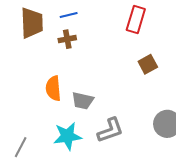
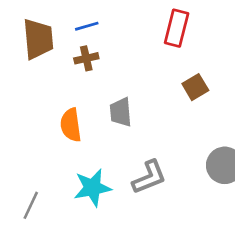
gray trapezoid: (83, 101) -> (121, 112), moved, turned 75

